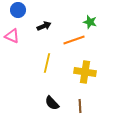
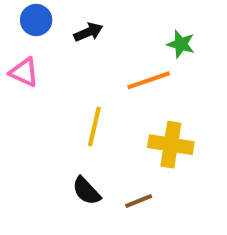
black arrow: (44, 26) -> (88, 32), moved
black semicircle: (52, 103) -> (86, 191), moved
brown line: (80, 106) -> (139, 201), moved, turned 72

